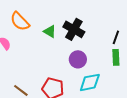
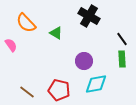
black cross: (74, 29) -> (89, 16), moved
black line: (116, 37) -> (122, 39), turned -56

